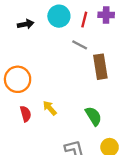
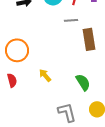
gray line: (80, 45) -> (71, 20), turned -32
red semicircle: (26, 114) -> (12, 80), moved

